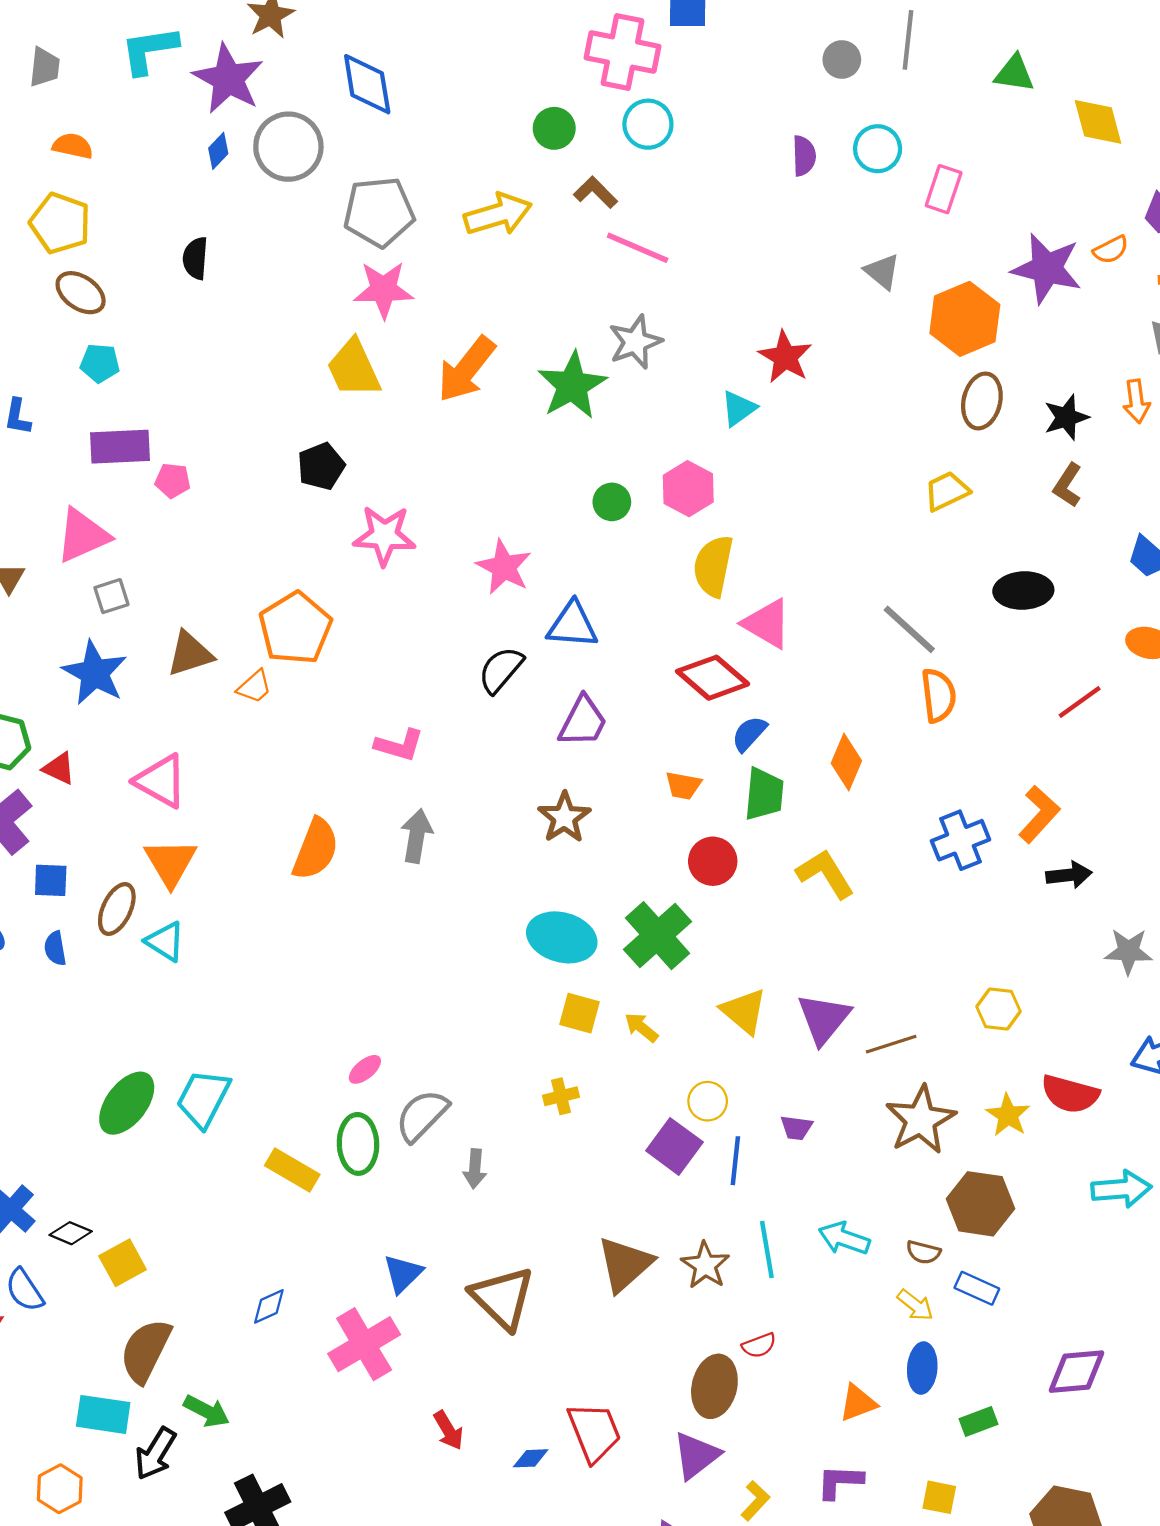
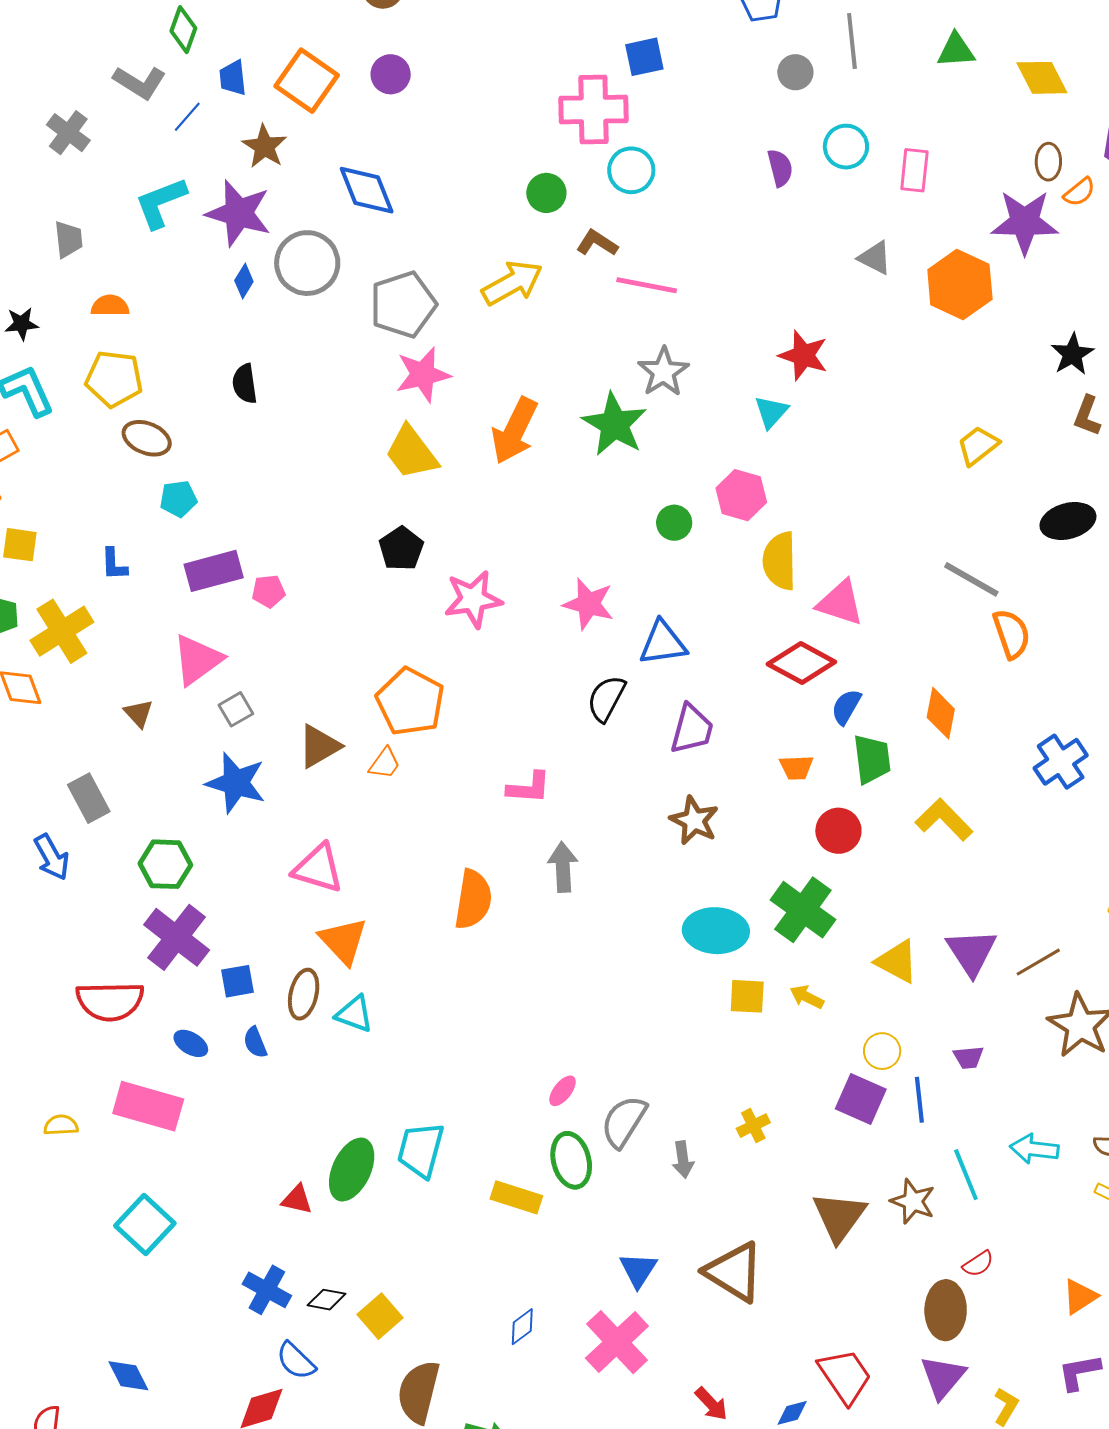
brown ellipse: (982, 401) -> (1048, 162), moved, size x0.7
red triangle: (59, 768) -> (297, 1199), moved
yellow cross: (561, 1096) -> (753, 1126), moved

